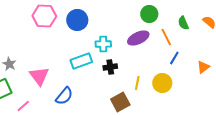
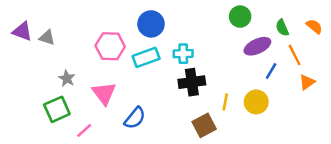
pink hexagon: (44, 16) -> (110, 46), moved
orange line: (166, 37) -> (295, 55), moved
purple ellipse: (138, 38) -> (257, 46), moved
cyan rectangle: (81, 61) -> (146, 57), moved
black cross: (110, 67) -> (192, 82), size x1.5

